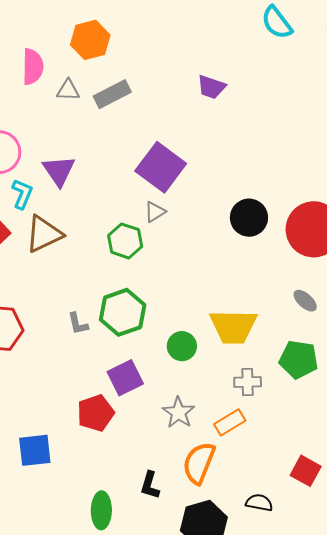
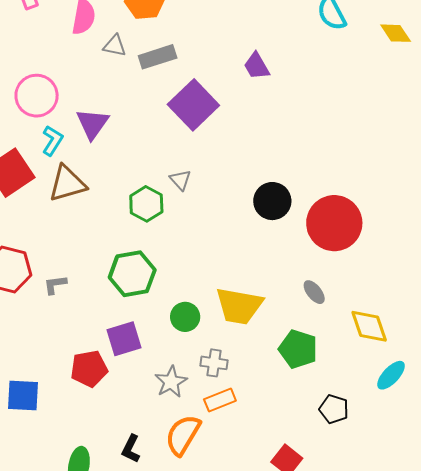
purple trapezoid: (211, 87) -> (257, 66), turned 32
purple square: (161, 167) -> (193, 105), moved
gray triangle: (155, 212) -> (180, 180), turned -50
gray L-shape: (78, 324) -> (55, 285), moved, turned 85
gray cross: (248, 382) -> (214, 363), moved

